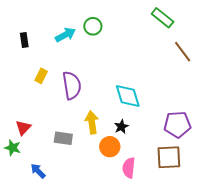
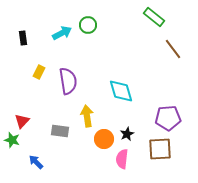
black star: (121, 127) -> (127, 134), moved

